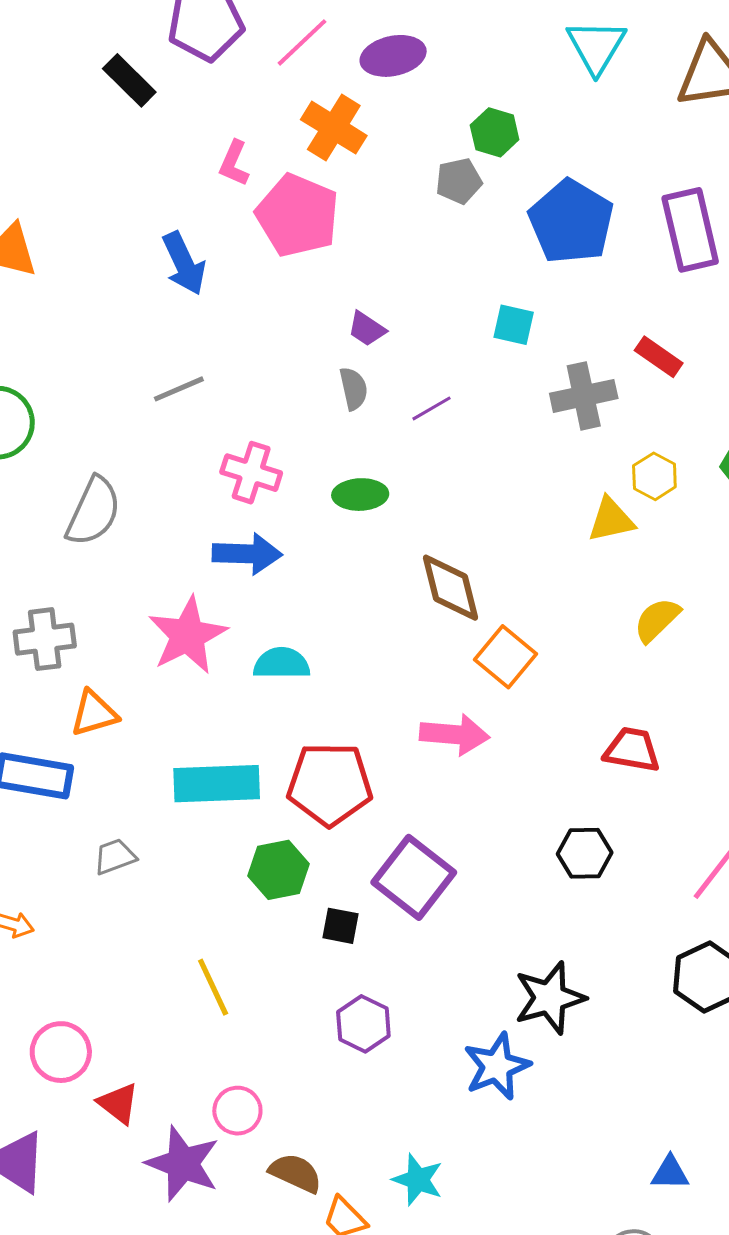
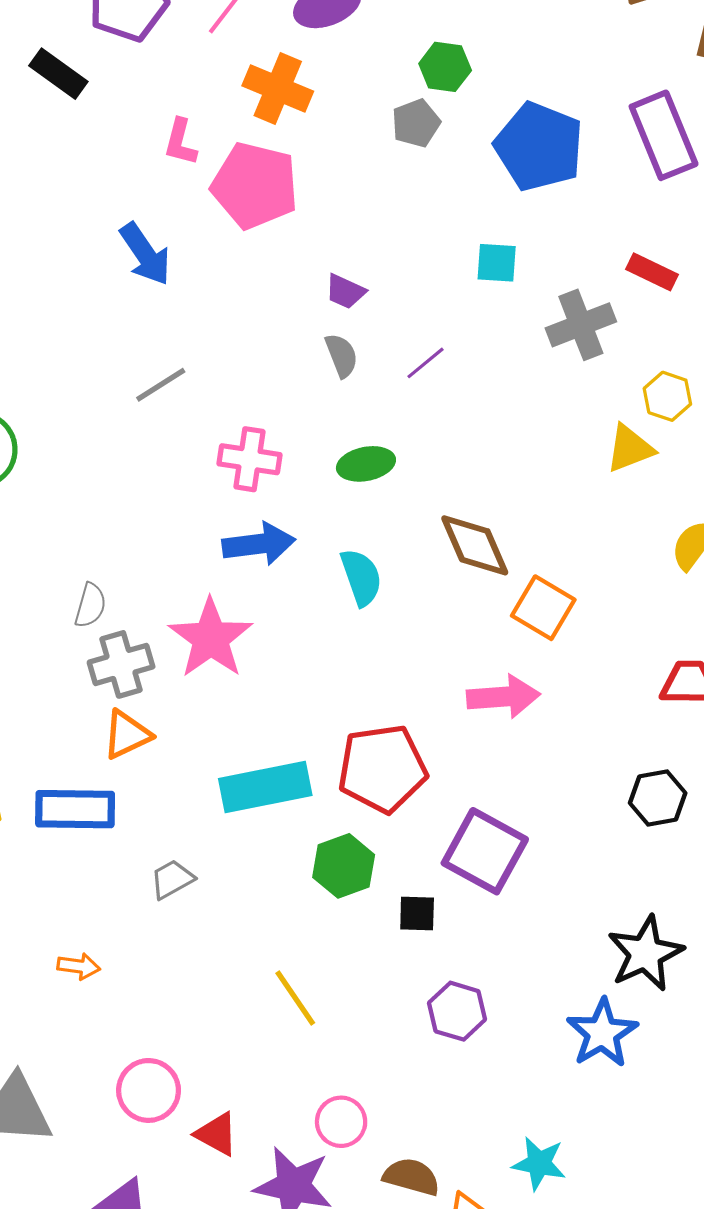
gray semicircle: (93, 511) -> (90, 605), moved, size x0.6
gray cross: (45, 639) -> (121, 664), moved
cyan semicircle: (282, 663) -> (361, 577), moved, turned 80

